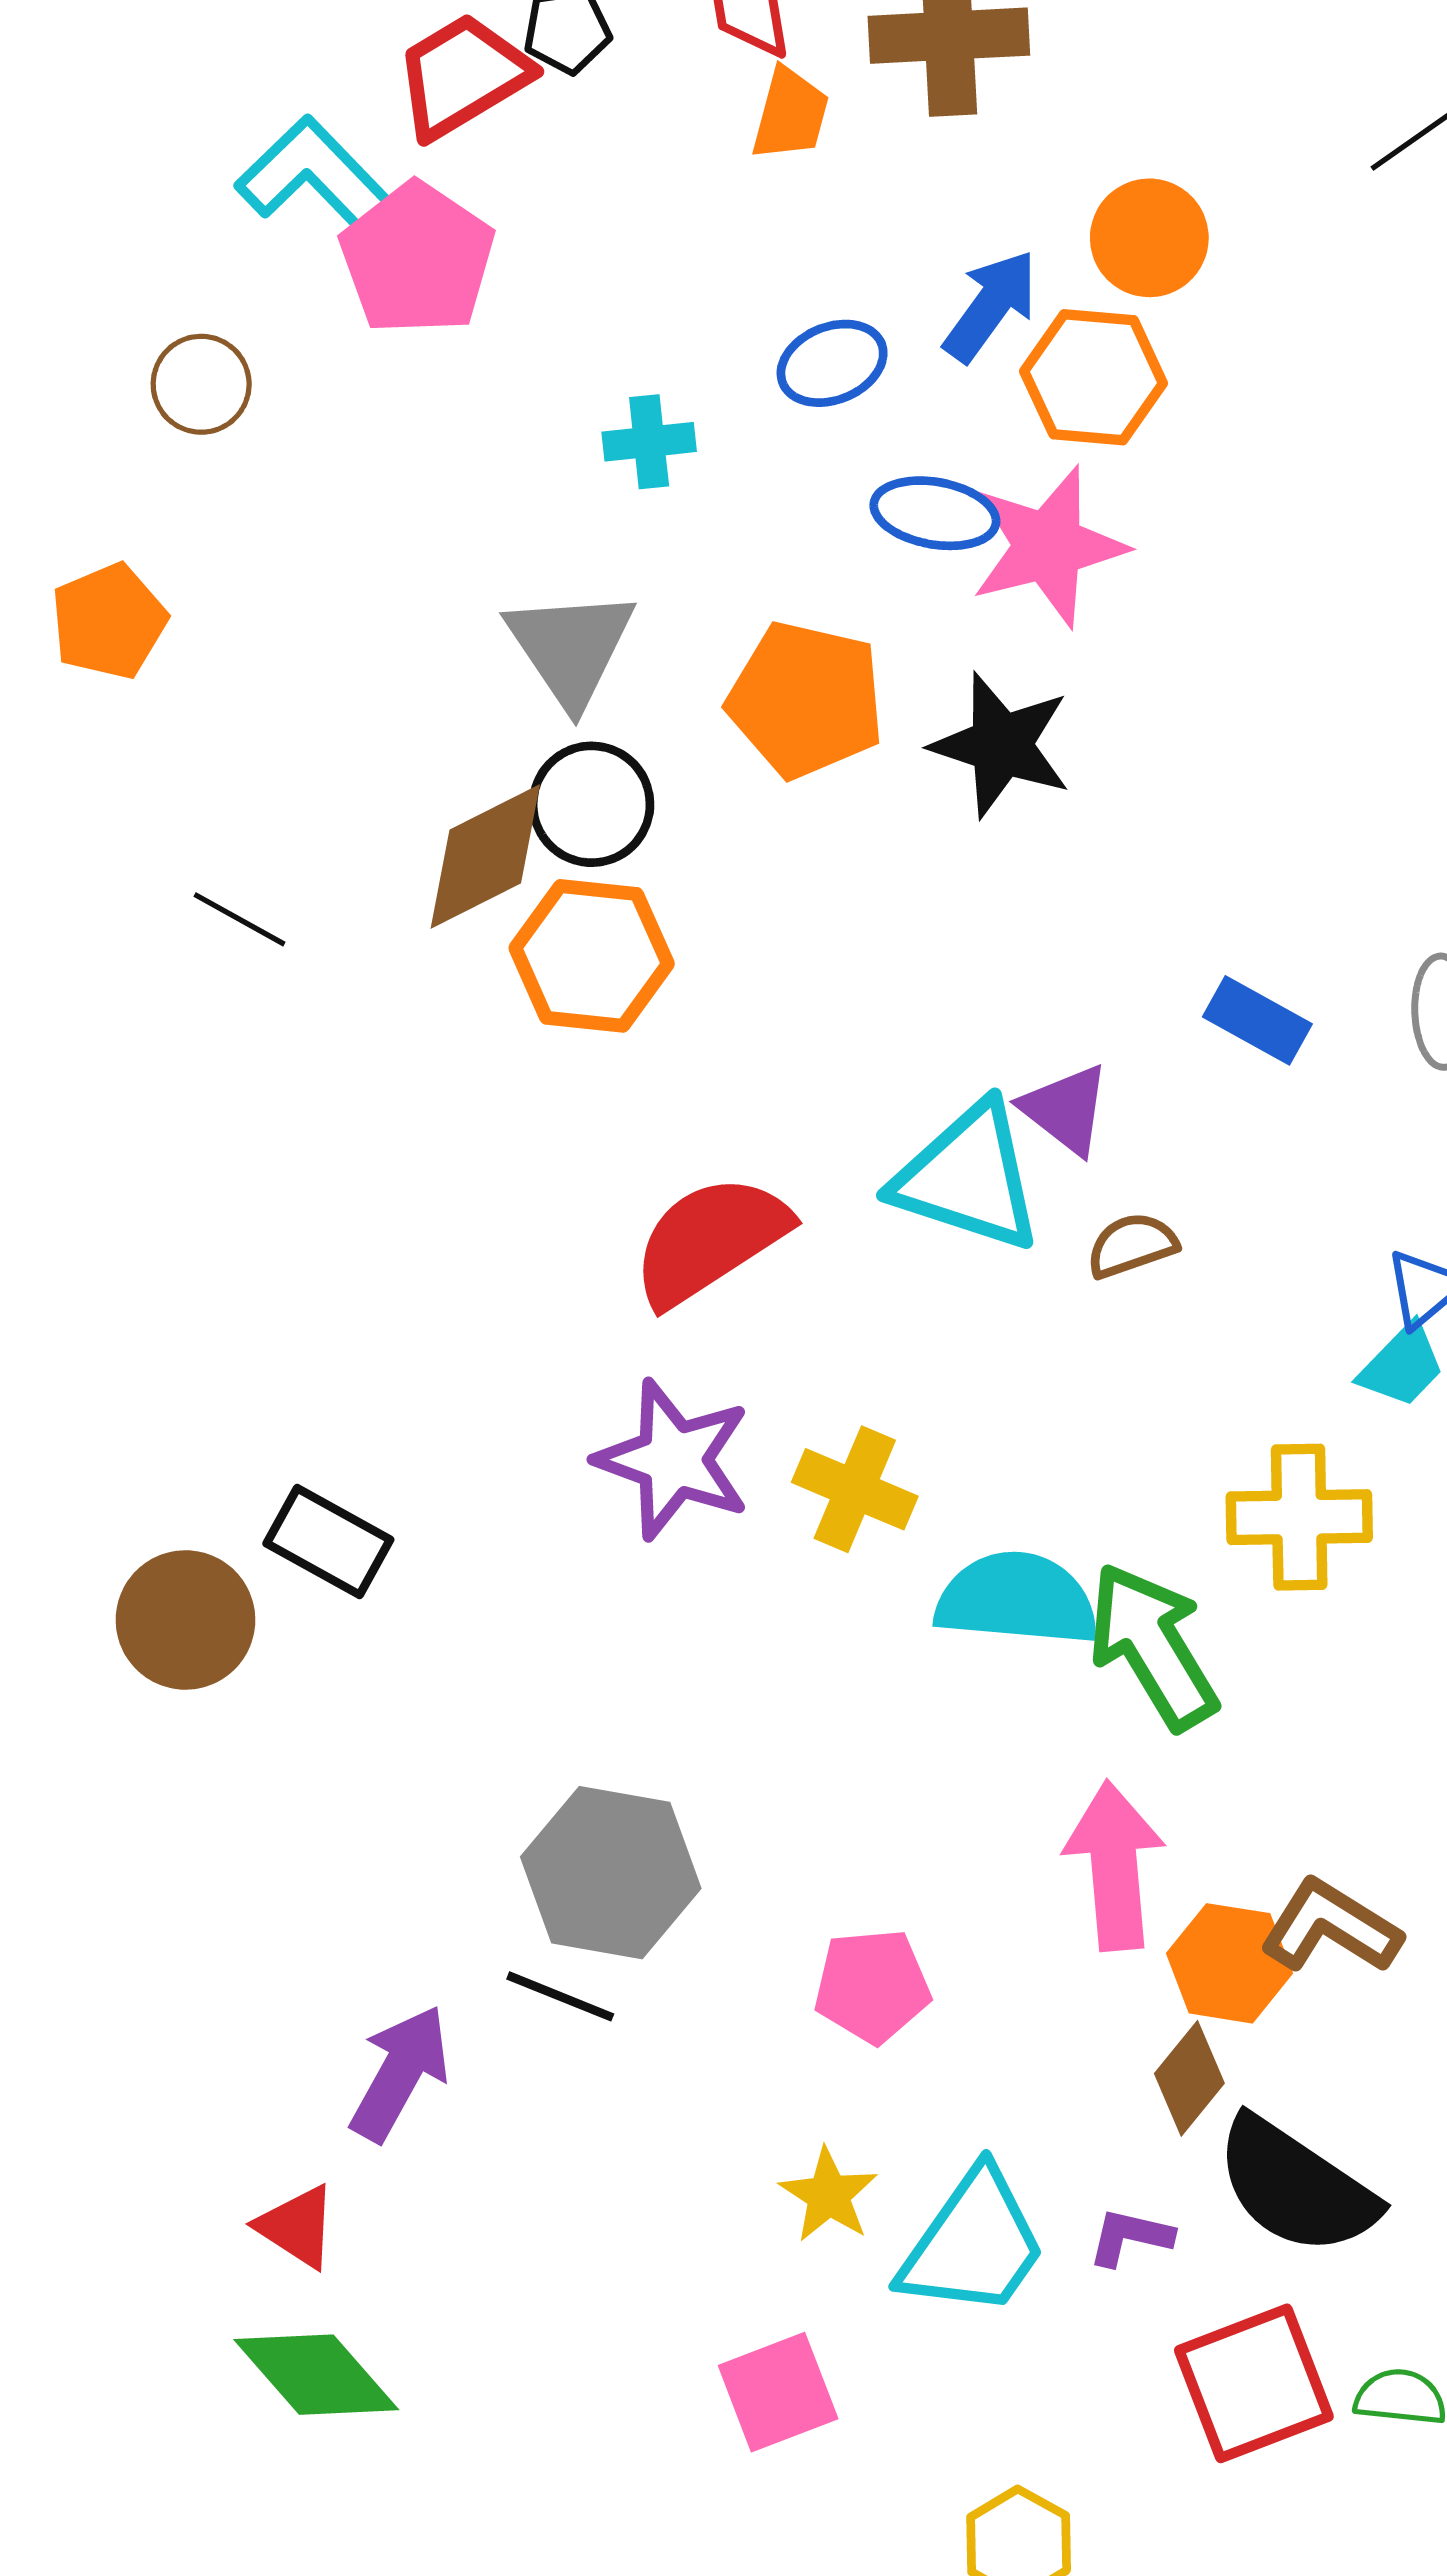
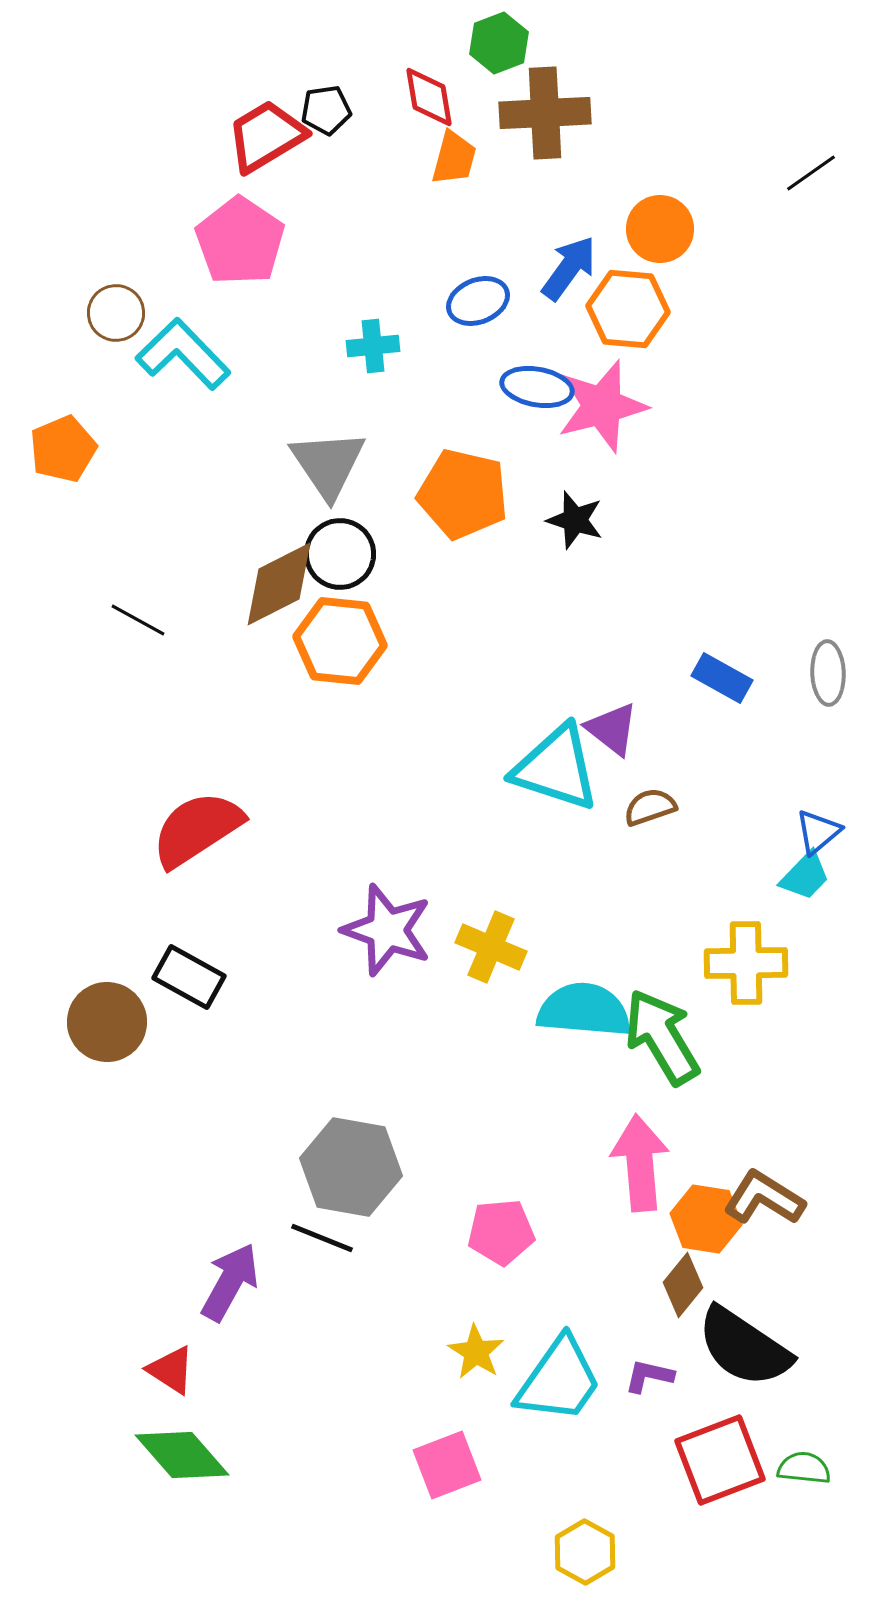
cyan L-shape: (318, 179) -> (183, 354), moved
black star: (1001, 745) -> (575, 520), size x0.7
red semicircle: (710, 1240) -> (197, 829), moved

